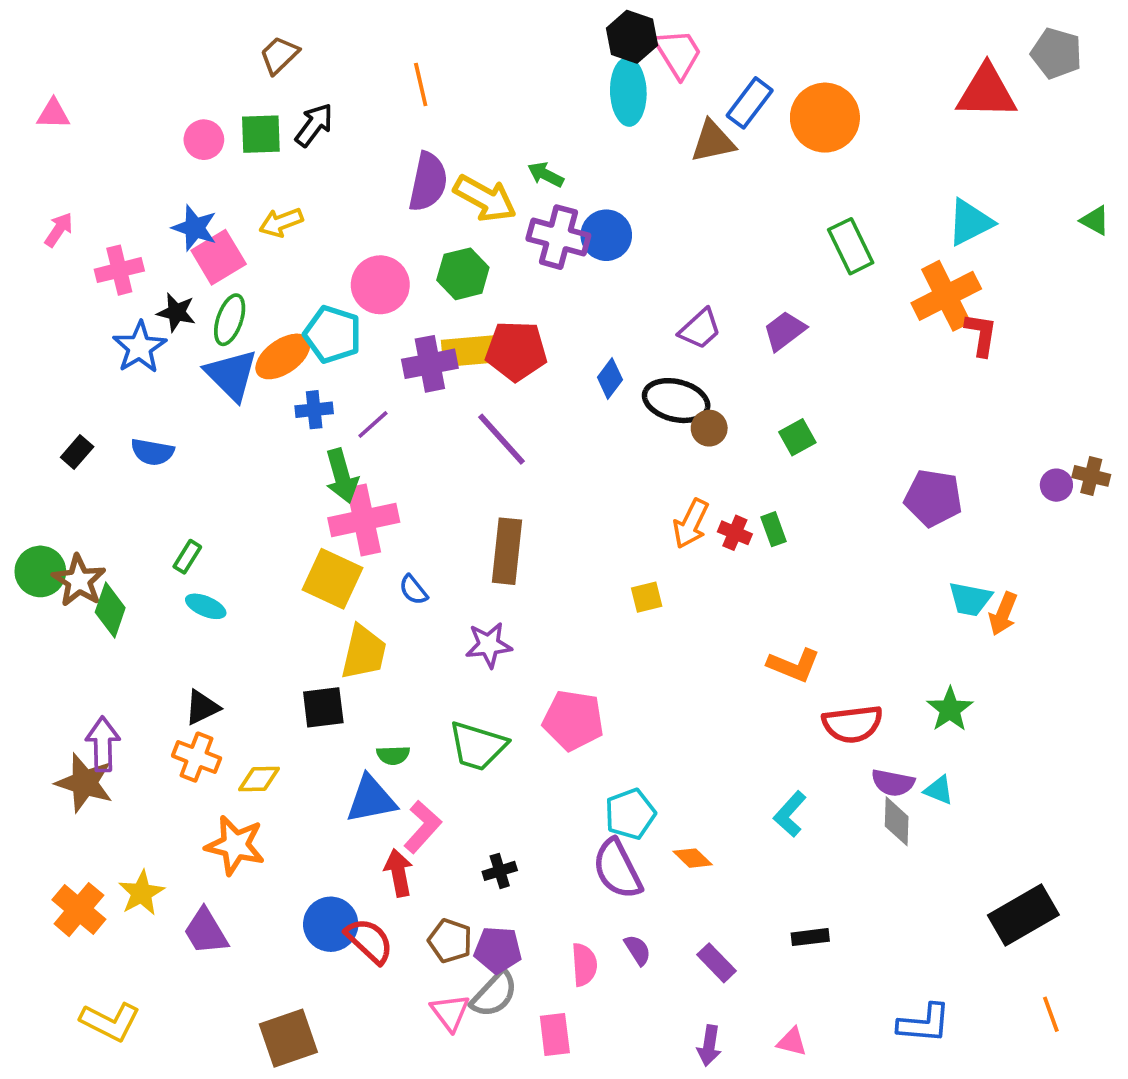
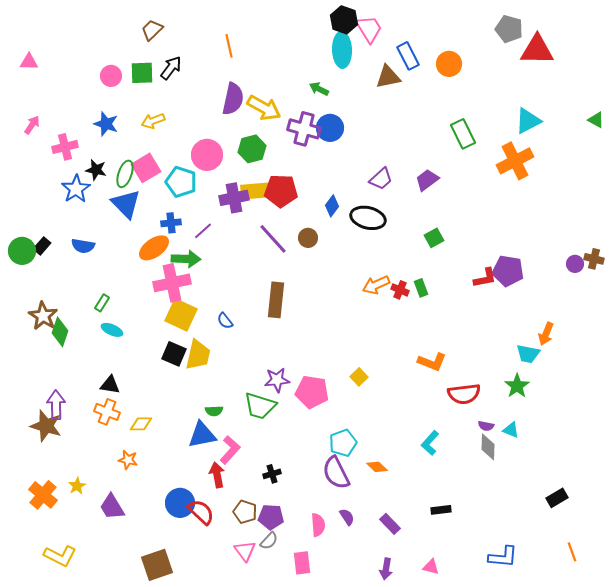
gray pentagon: (1056, 53) -> (509, 29), moved
blue rectangle: (750, 103) -> (408, 56), turned -64
orange circle: (825, 118) -> (449, 64), size x0.7
green arrow: (546, 175) -> (319, 89), moved
pink square: (219, 257) -> (146, 168), moved
red L-shape: (981, 334) -> (485, 278), moved, turned 70
orange ellipse: (283, 356) -> (154, 248), moved
brown circle: (709, 428) -> (308, 238), moved
green arrow: (342, 476) -> (186, 259), turned -72
pink cross: (364, 520) -> (172, 283), moved
orange arrow: (691, 524) -> (376, 285), turned 40
green circle: (40, 571) -> (22, 251), moved
yellow square: (647, 597) -> (359, 377), moved, turned -30
cyan trapezoid: (970, 599) -> (528, 354), moved
purple star: (489, 645) -> (277, 380), moved
black triangle: (202, 707) -> (110, 385), turned 35
black square: (323, 707) -> (174, 354), moved, turned 30
purple semicircle: (893, 783) -> (486, 426), size x0.7
orange star: (235, 845) -> (128, 460), size x0.6
yellow star: (141, 893) -> (77, 486), size x0.7
black rectangle: (1023, 915) -> (557, 498), size x0.6
gray semicircle: (494, 994) -> (269, 541), size x0.7

